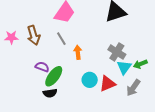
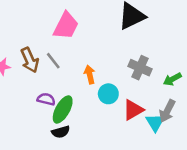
gray line: (61, 39) -> (53, 61), moved
cyan triangle: (124, 67) -> (155, 122), moved
cyan circle: (90, 80) -> (108, 94), moved

